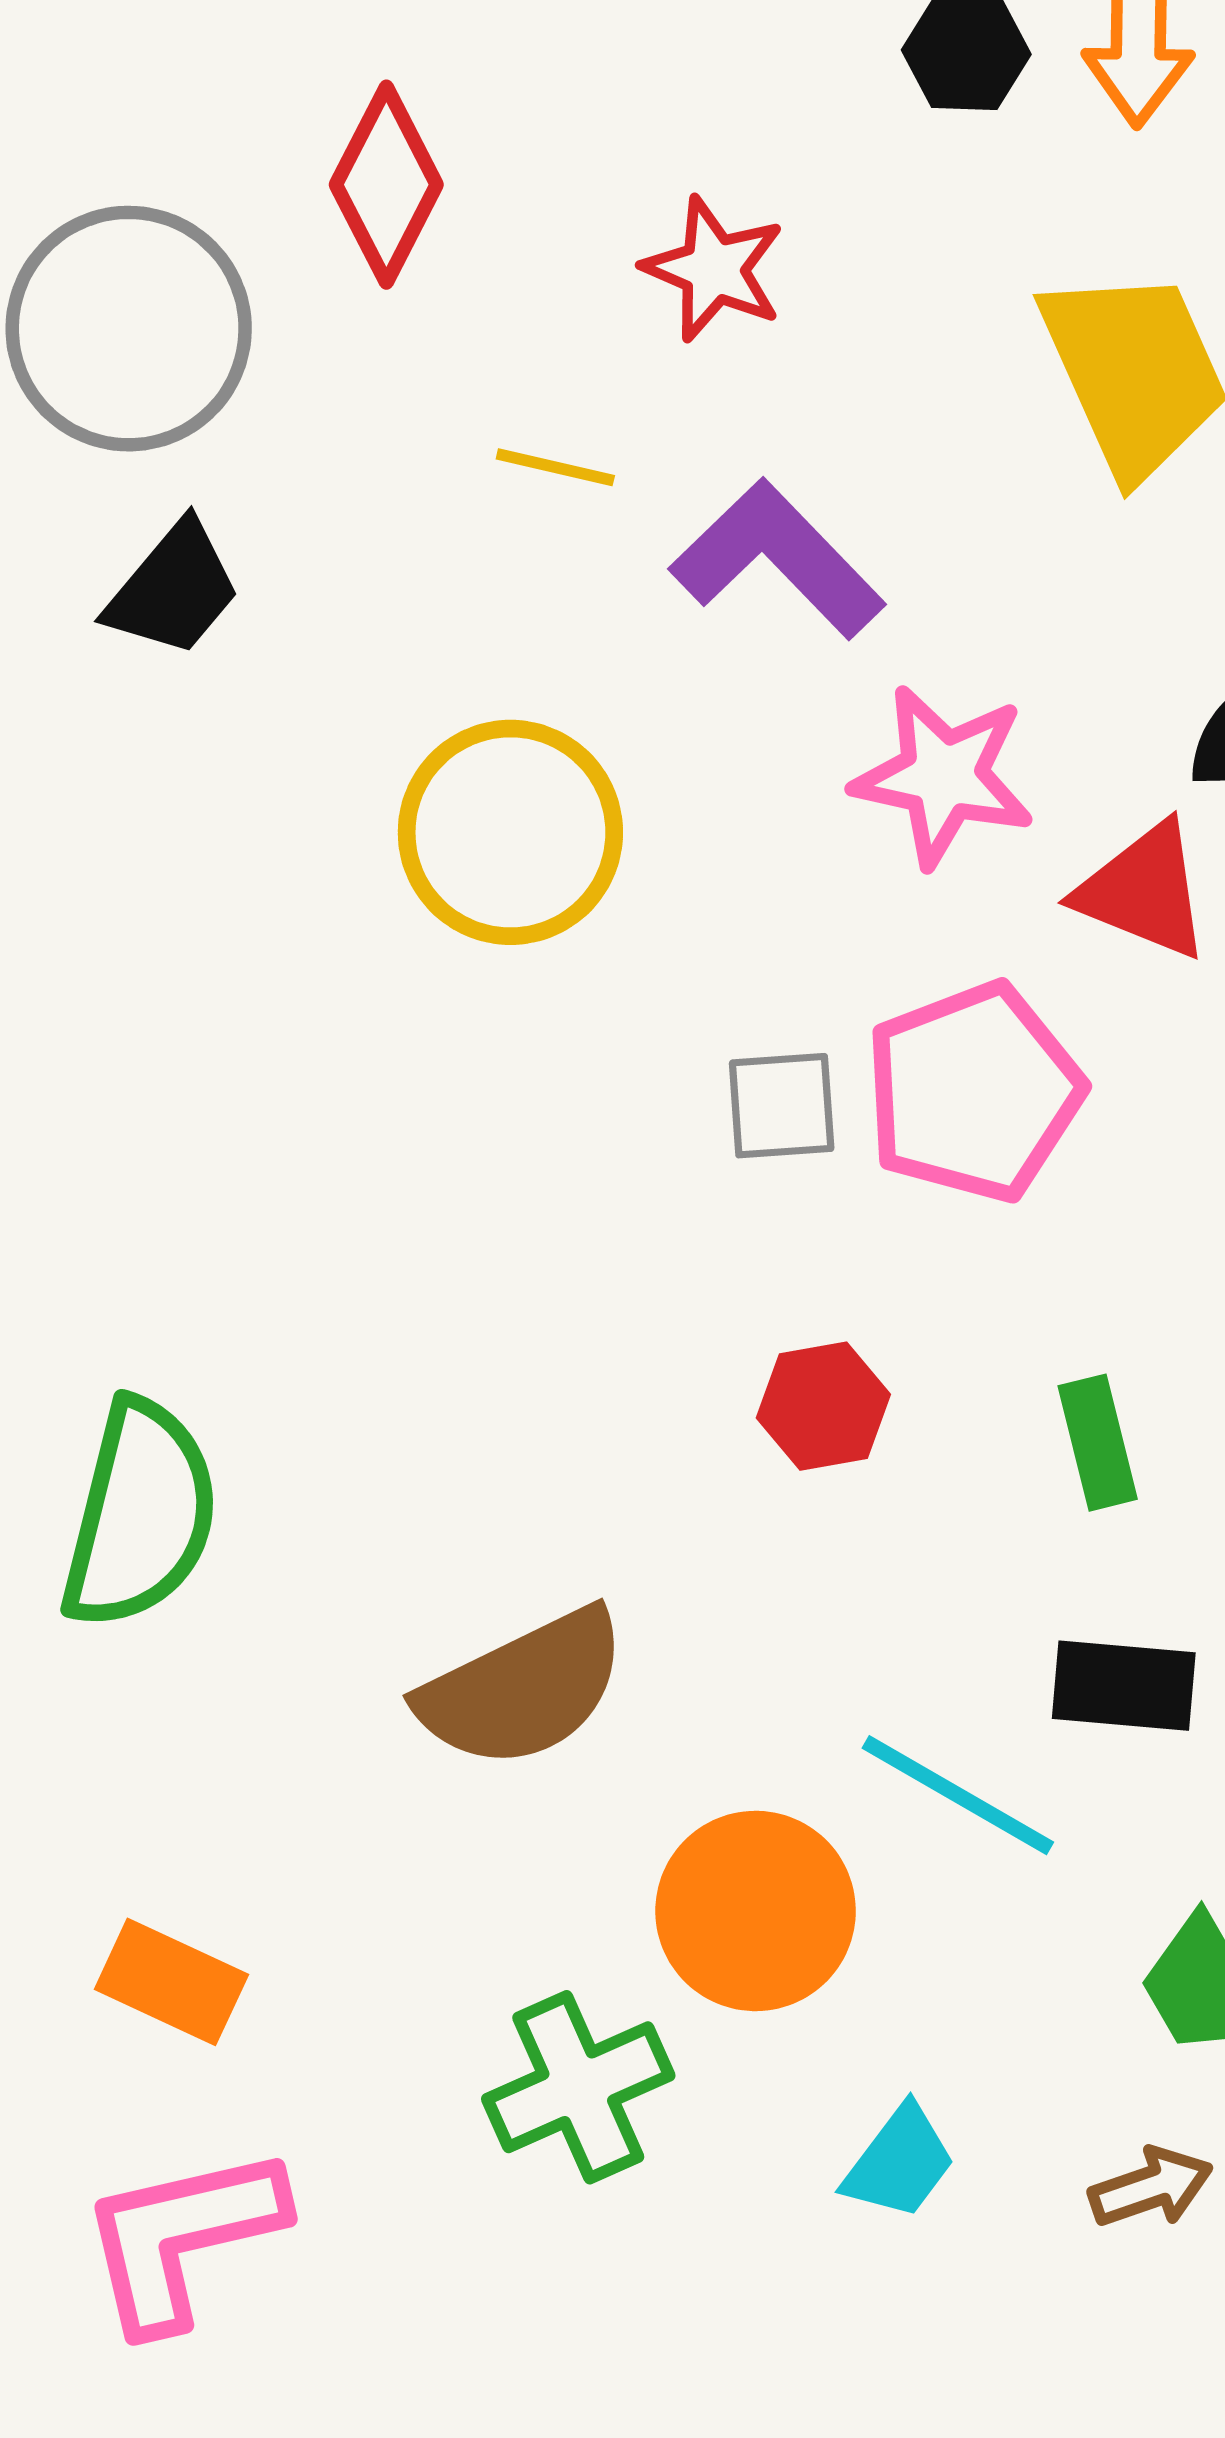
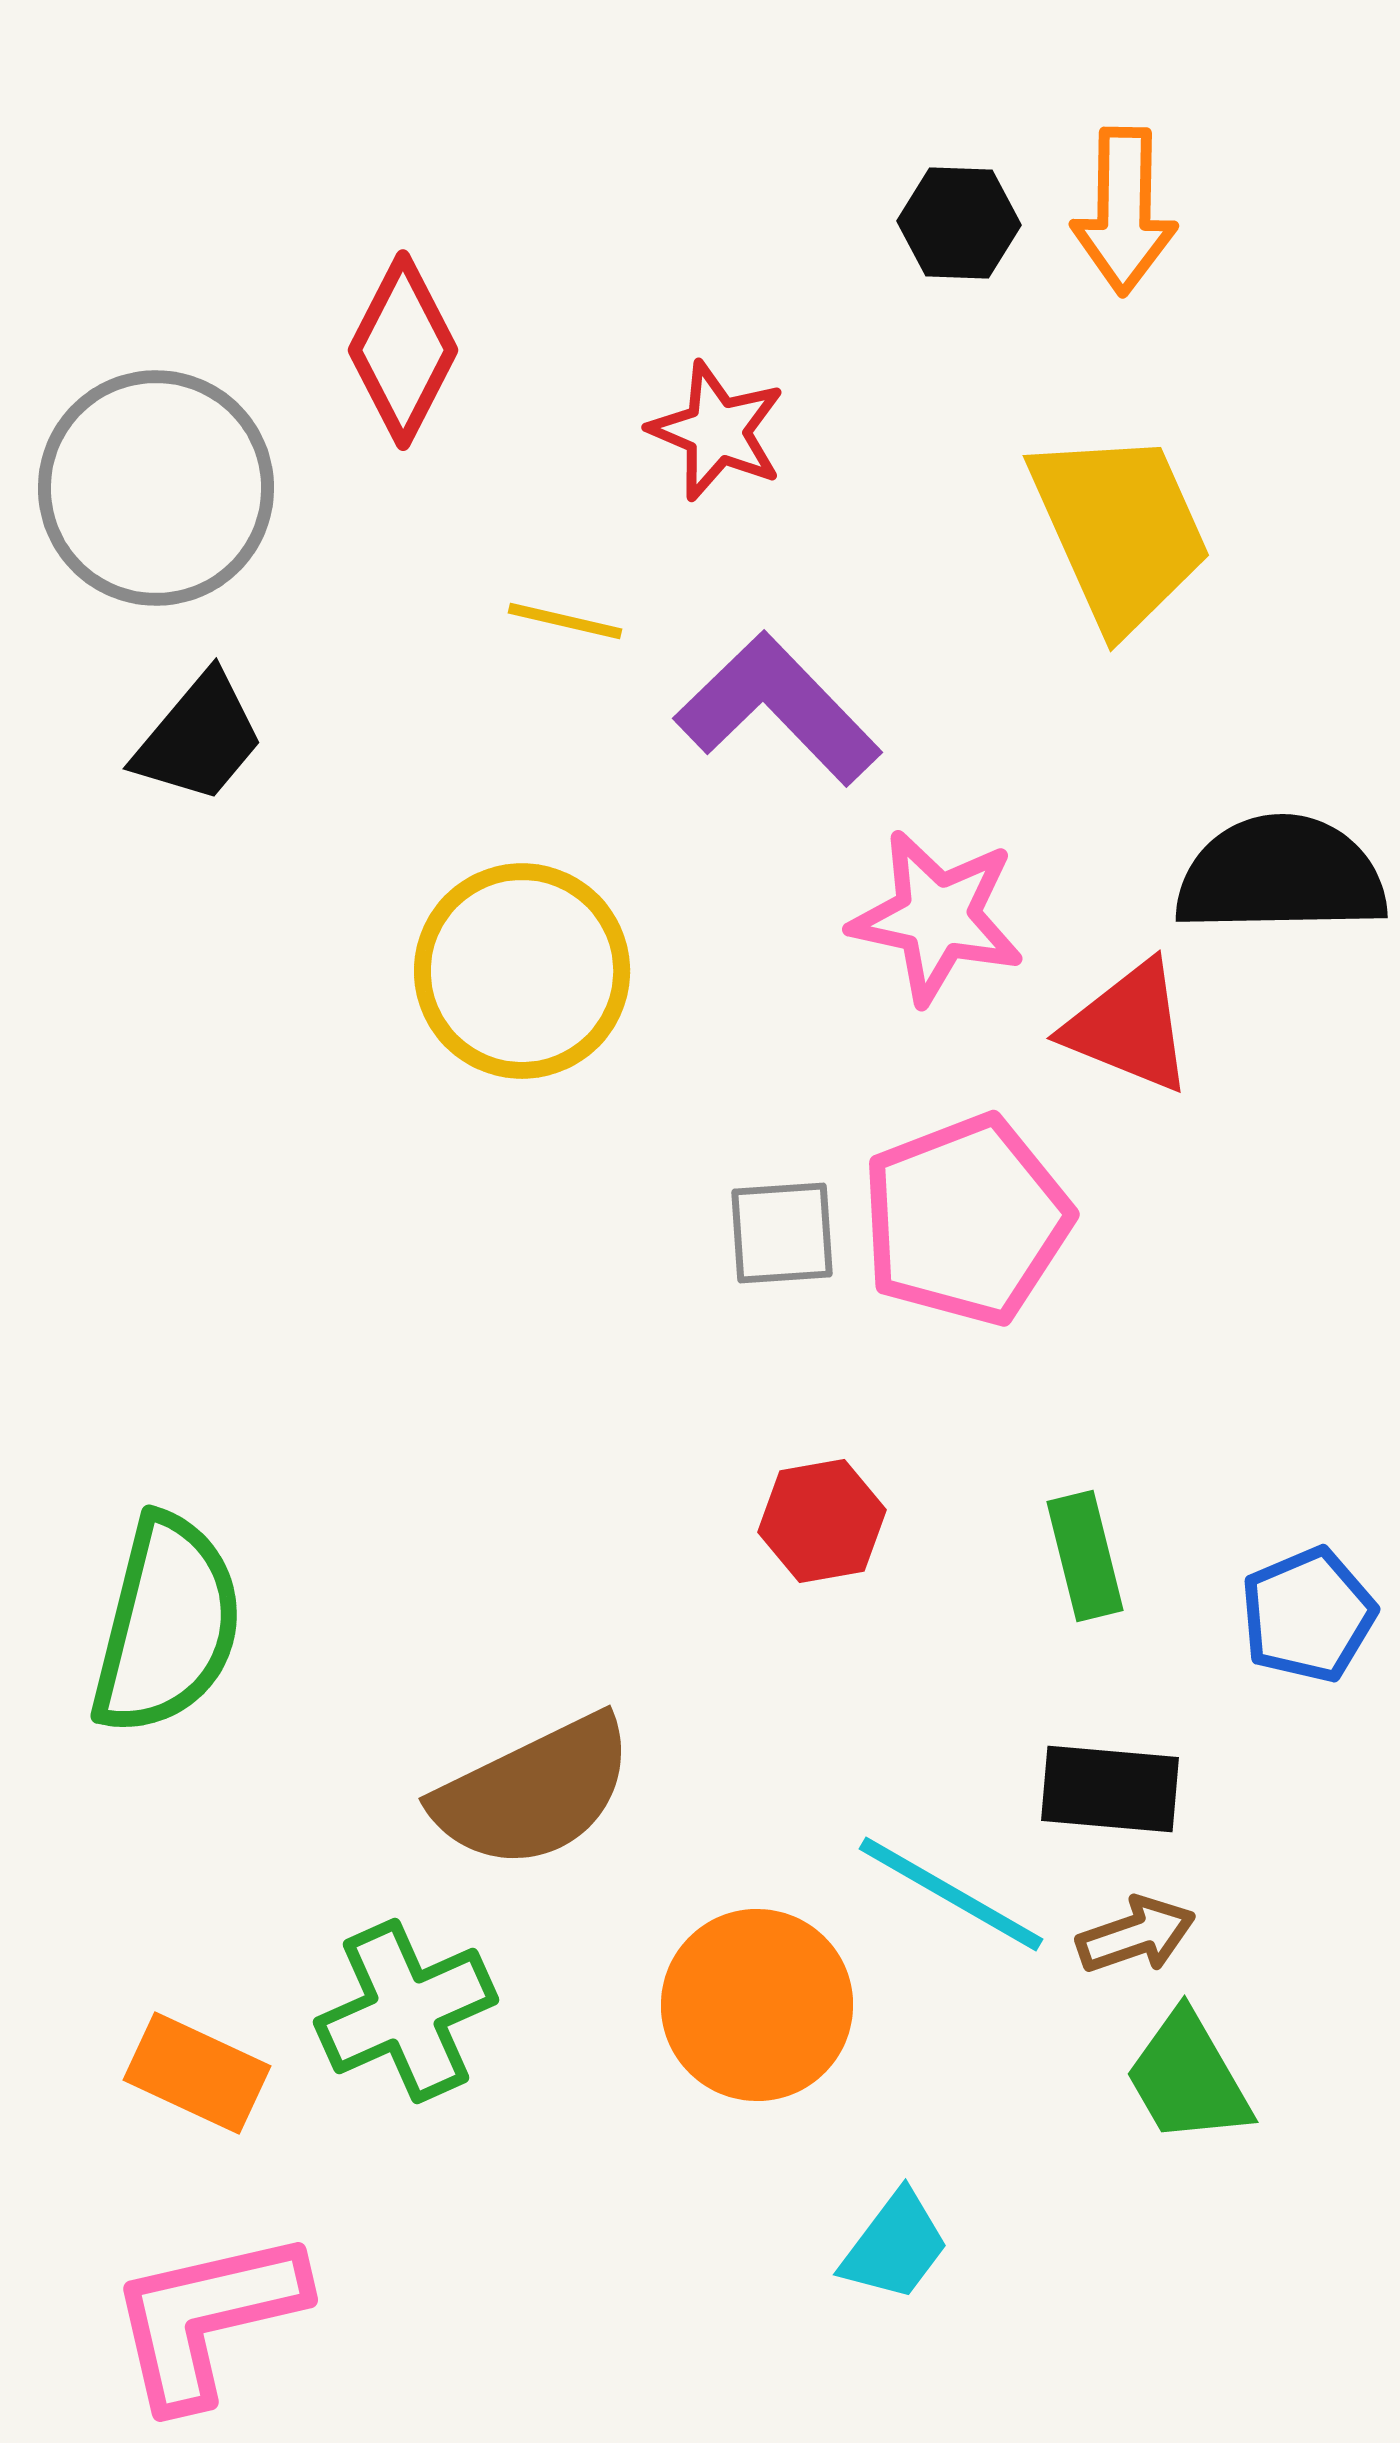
green cross: (578, 2087) -> (406, 2011), moved
brown arrow: (1151, 2187) -> (1136, 1935), moved

